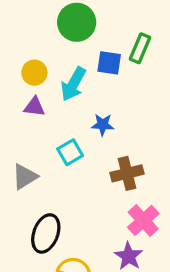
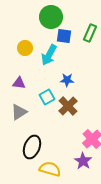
blue square: (109, 63) -> (64, 36), moved
purple triangle: (34, 107) -> (19, 83), moved
brown cross: (127, 173) -> (68, 106), moved, turned -30

